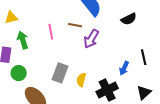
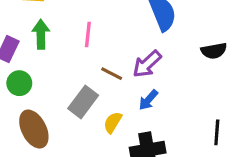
brown line: (75, 25) -> (112, 74), moved
black line: (144, 57) -> (217, 132), moved
blue arrow: (124, 68) -> (148, 100), moved

